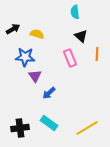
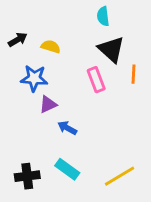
black triangle: (81, 36) -> (111, 49), size x1.5
purple triangle: (35, 76) -> (48, 104), turned 40
blue arrow: (49, 93) -> (67, 128), turned 72

